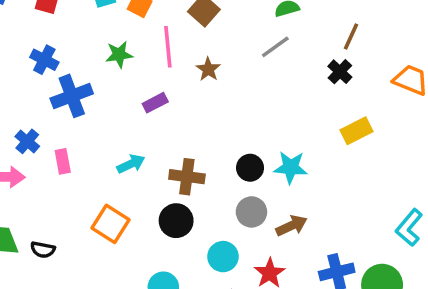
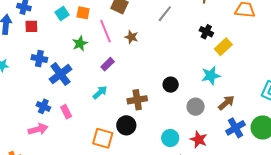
black cross: (340, 72) -> (206, 32), moved
cyan arrow: (131, 164) -> (100, 92), moved
cyan star: (291, 167) -> (211, 76), moved
gray circle: (251, 212) -> (196, 107), moved
black circle: (176, 221) -> (126, 125), moved
brown arrow: (291, 226) -> (226, 103), moved

